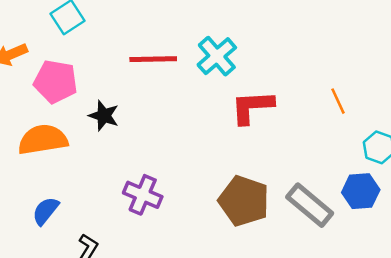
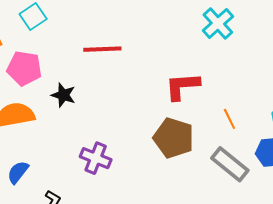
cyan cross: (217, 56) -> (218, 24), moved
orange line: (338, 101) -> (229, 119), moved
brown pentagon: (244, 201) -> (174, 138), moved

